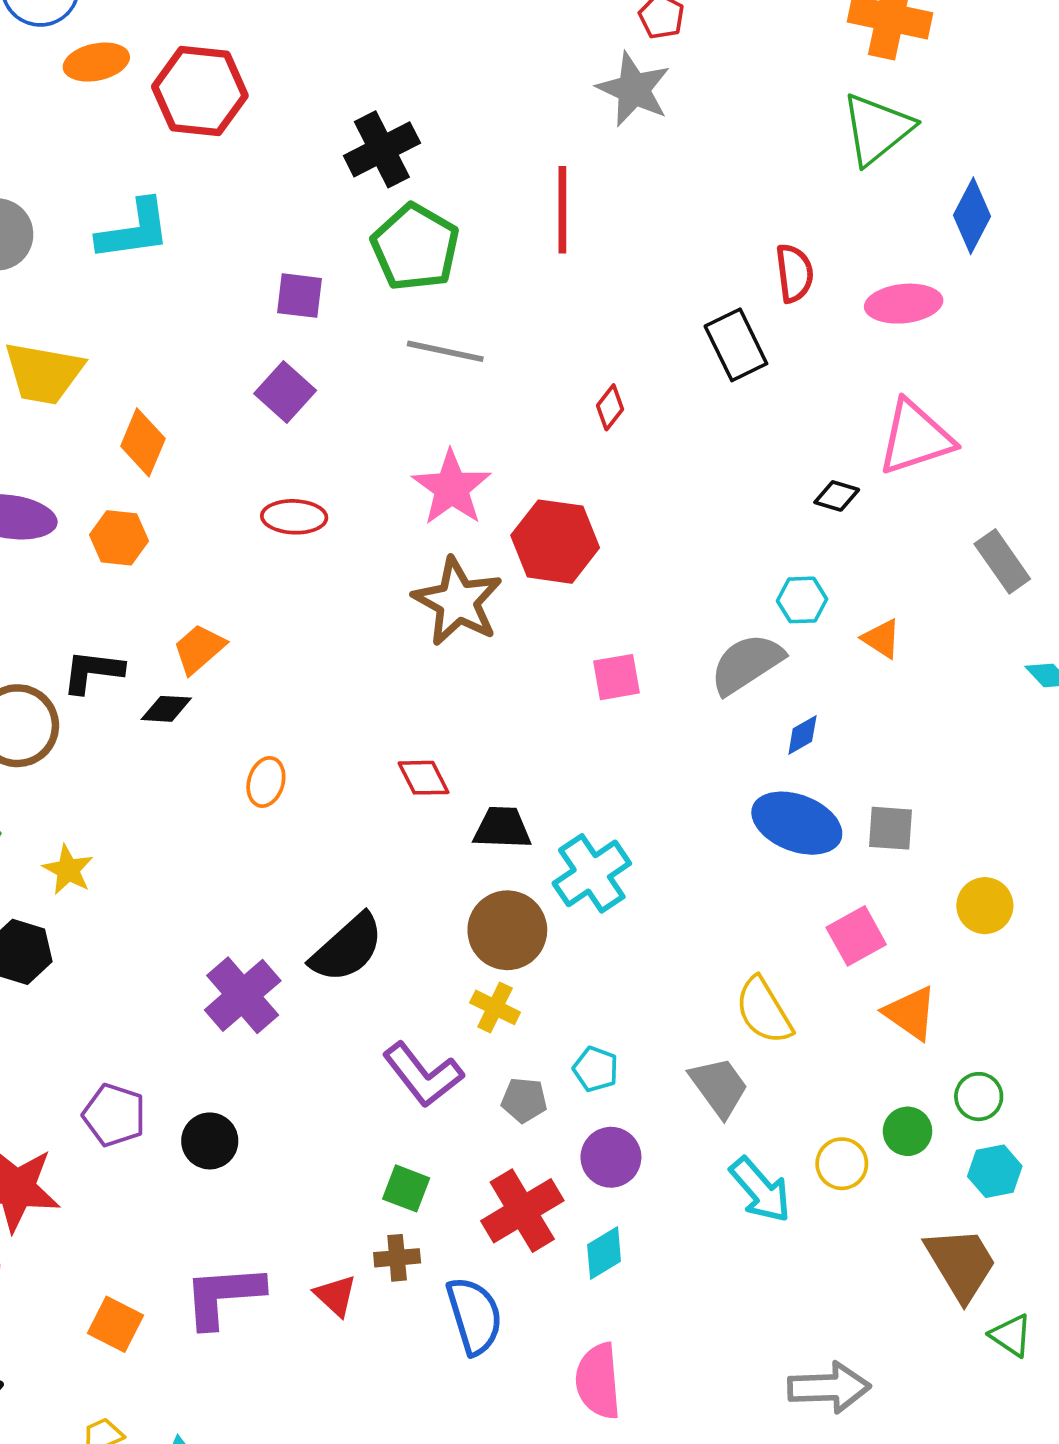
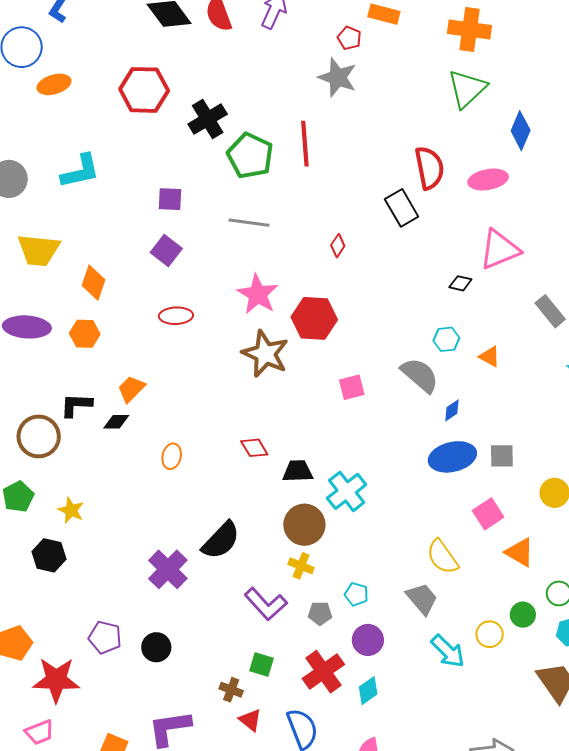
red hexagon: (200, 91) -> (144, 90), moved
green pentagon: (415, 247) -> (250, 156), moved
red semicircle: (794, 273) -> (429, 168), size x1.4
gray semicircle: (747, 664) -> (420, 375), turned 78
blue ellipse: (797, 823) -> (452, 457), turned -30
brown cross: (397, 1258) -> (231, 690), moved, turned 30
red triangle: (336, 1296) -> (250, 720), moved

